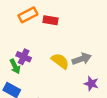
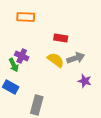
orange rectangle: (28, 15) -> (26, 17), turned 30
red rectangle: (50, 20) -> (61, 38), moved

